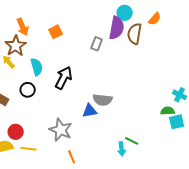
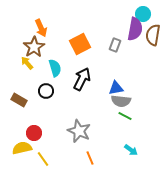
orange square: (56, 32) -> (80, 44), moved, size x1.5
blue triangle: (90, 111) -> (116, 88), moved
green line: (132, 141) -> (125, 116), moved
yellow line: (29, 149) -> (43, 159), moved, turned 49
cyan arrow: (122, 149) -> (131, 150), moved, turned -48

